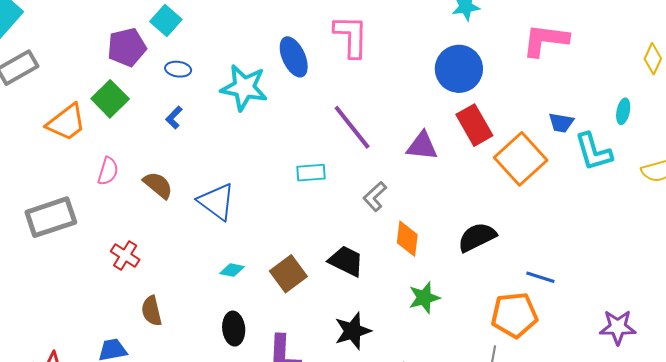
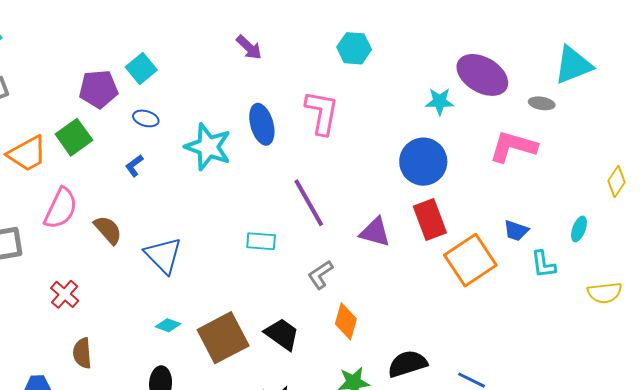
cyan L-shape: (593, 152) -> (543, 264), size x0.7
pink semicircle: (108, 171) -> (61, 208), size x1.5
black semicircle: (477, 237) -> (407, 364), moved
brown square: (288, 274) -> (223, 338), size x1.4

